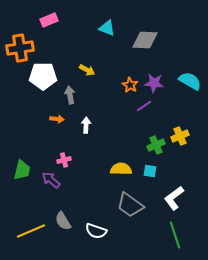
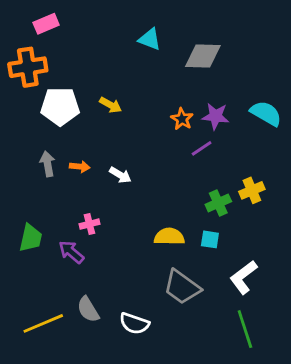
pink rectangle: (49, 20) -> (46, 24), moved
yellow arrow: (87, 70) -> (110, 105), moved
gray arrow: (70, 95) -> (47, 164), moved
white arrow: (86, 125) -> (120, 175), turned 119

